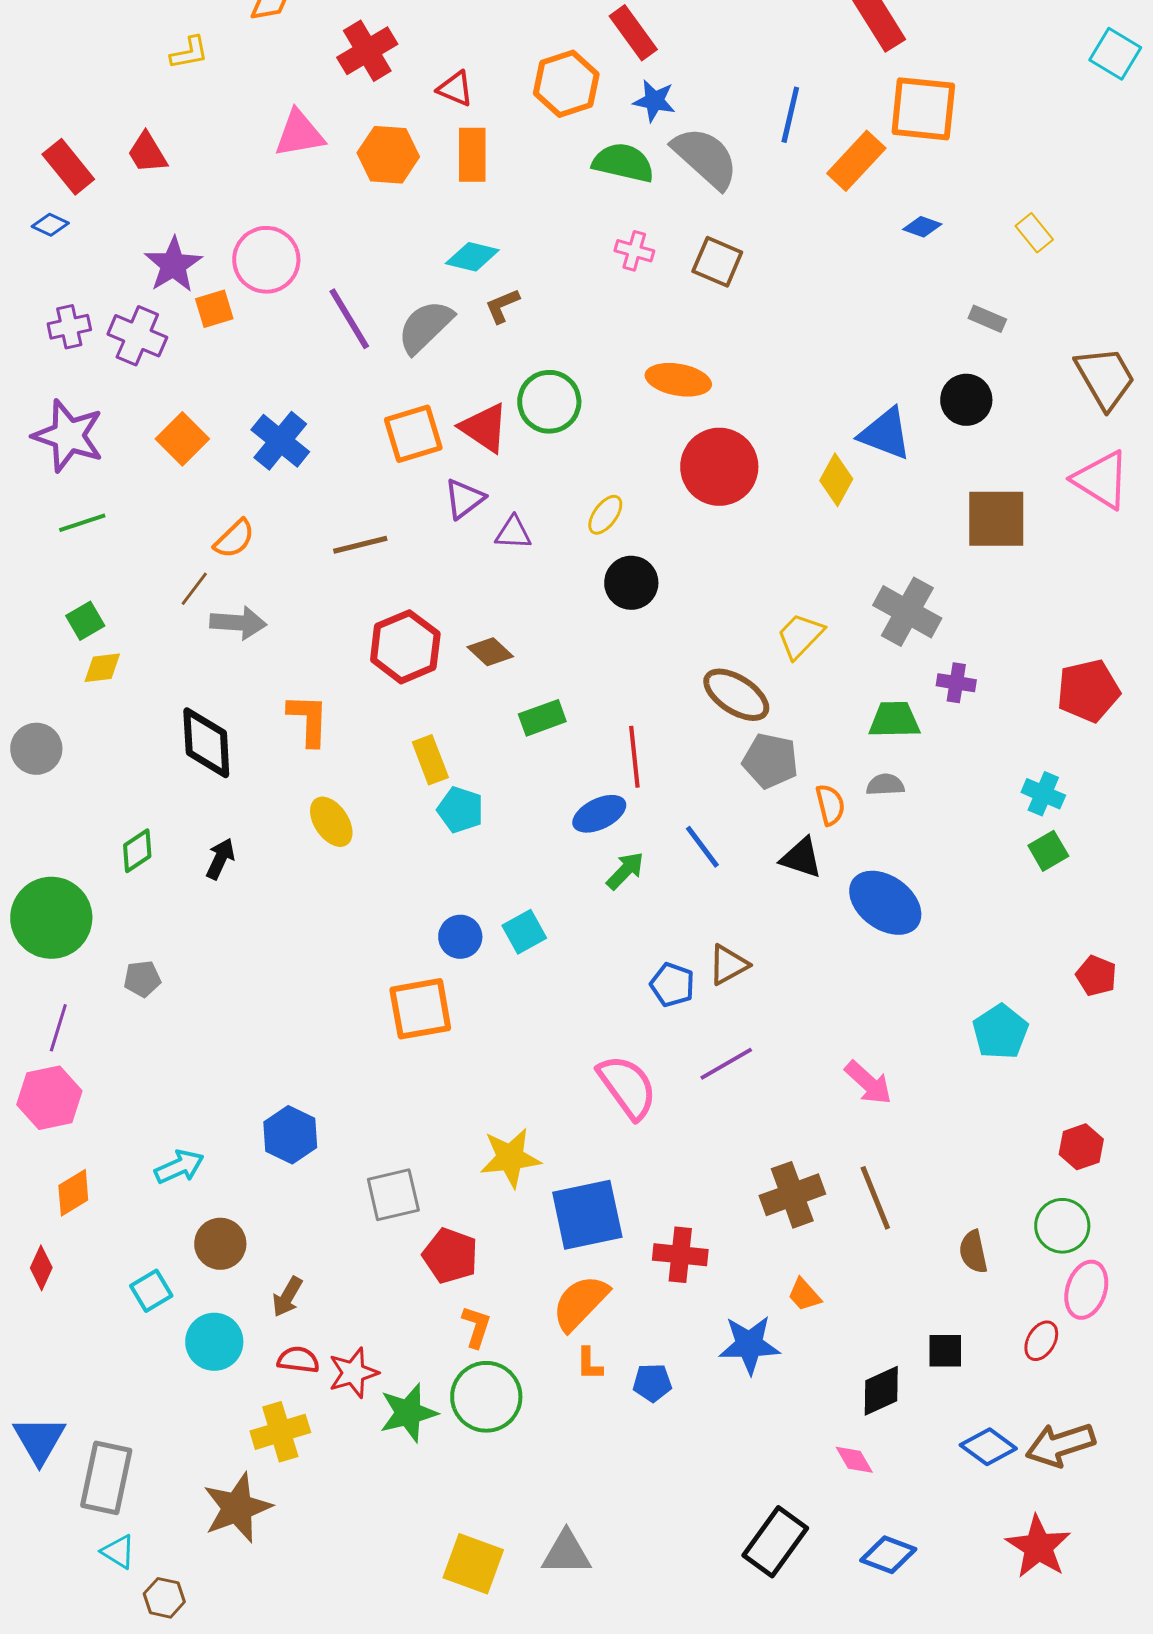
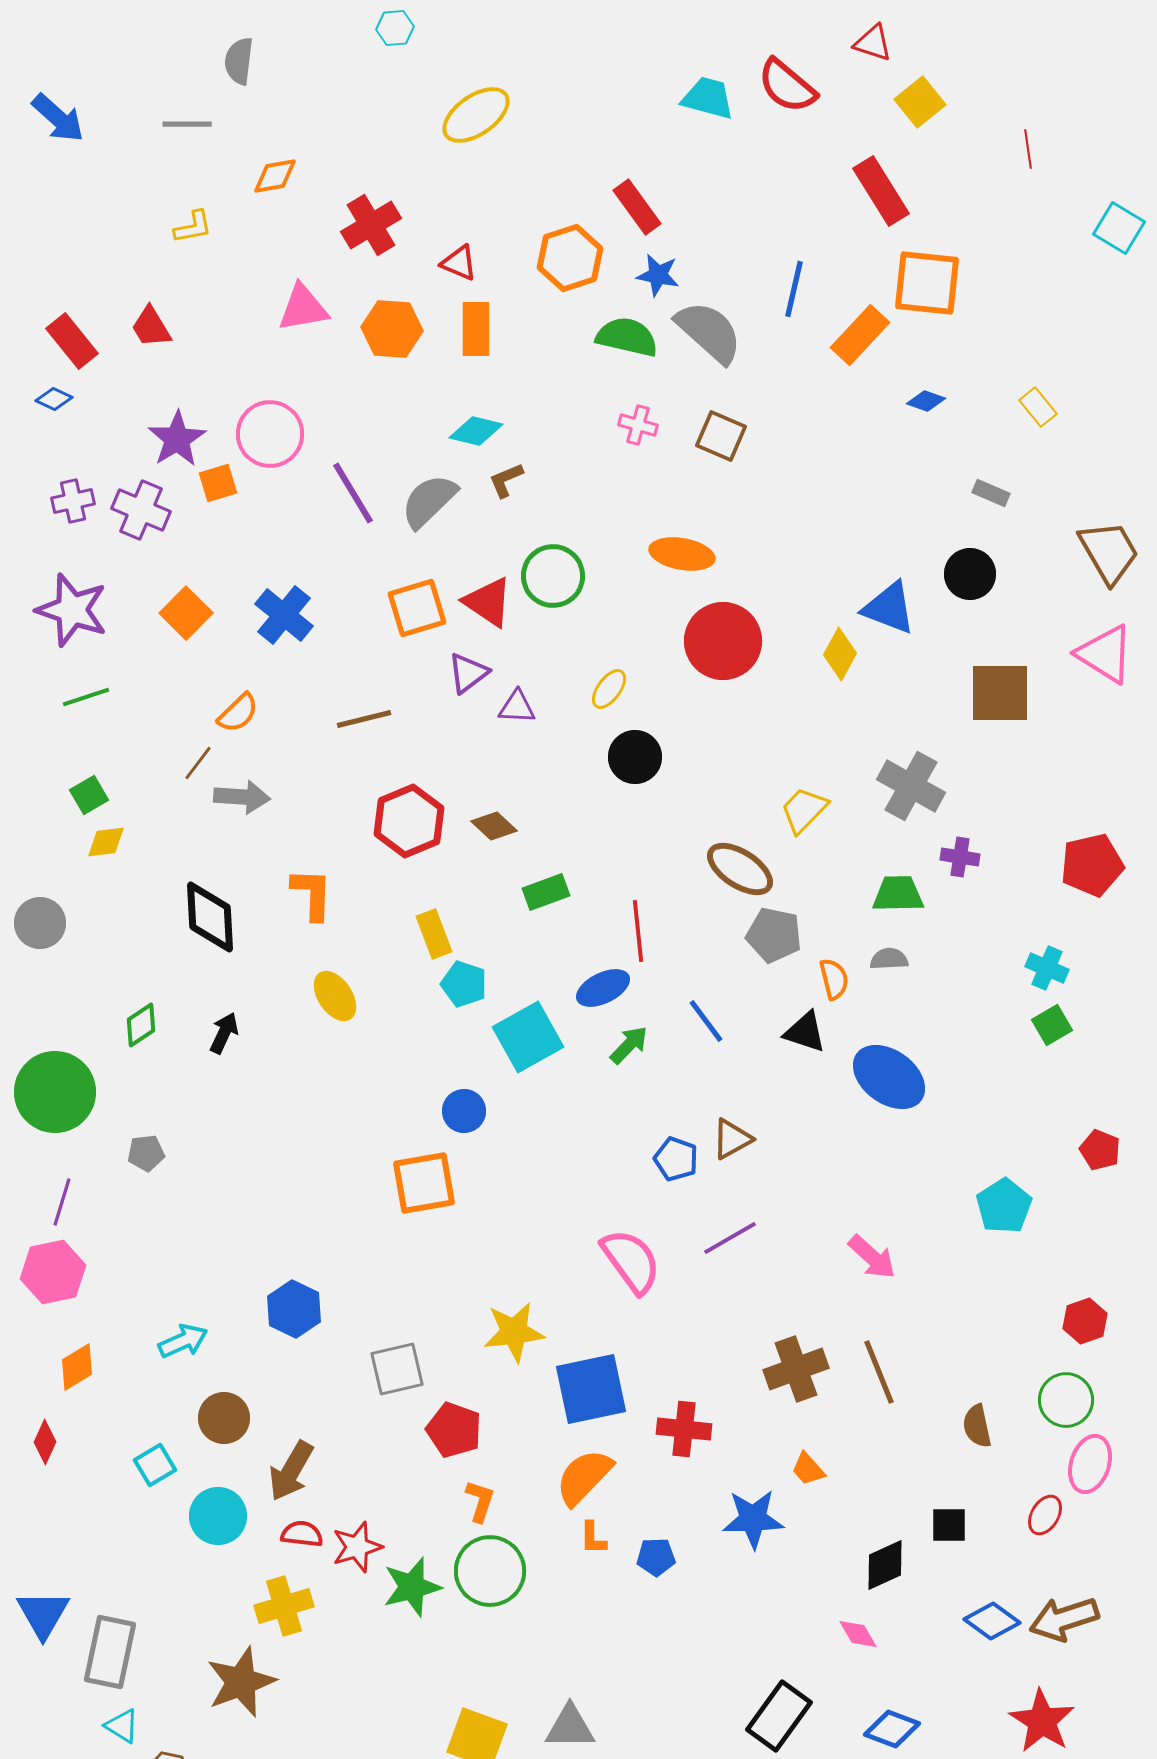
cyan square: (524, 932) -> (528, 1037), moved, size x1.6
brown arrow: (287, 1297) -> (291, 1471), size x1.5

